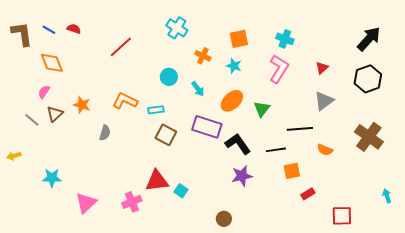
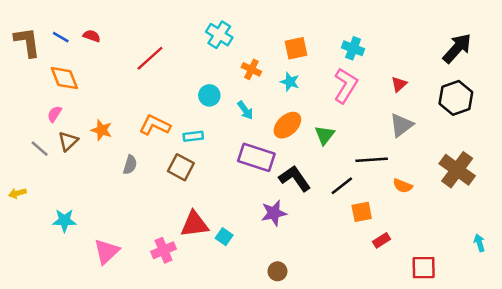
brown square: (166, 135) -> (181, 167), moved
black line: (276, 150) -> (342, 186), turned -30
purple star: (242, 176) -> (274, 213), moved

